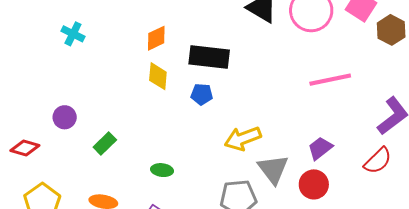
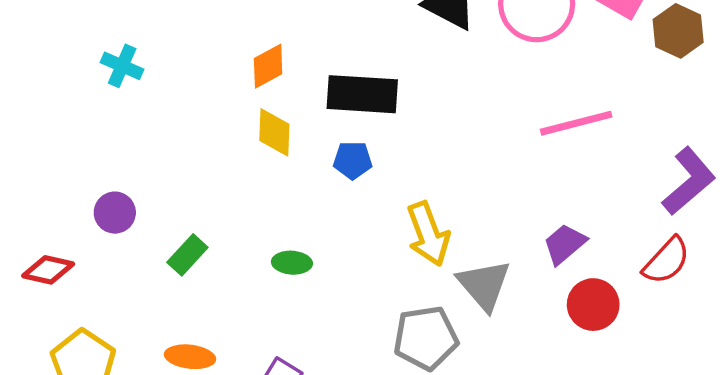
yellow arrow: (243, 139) -> (428, 234), turned -87
green ellipse: (162, 170) -> (292, 263), moved
red circle: (314, 184) -> (593, 305), moved

